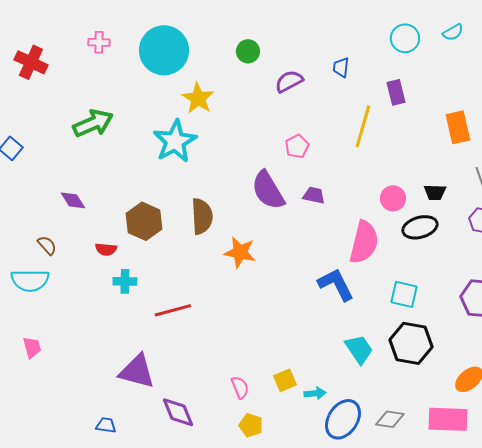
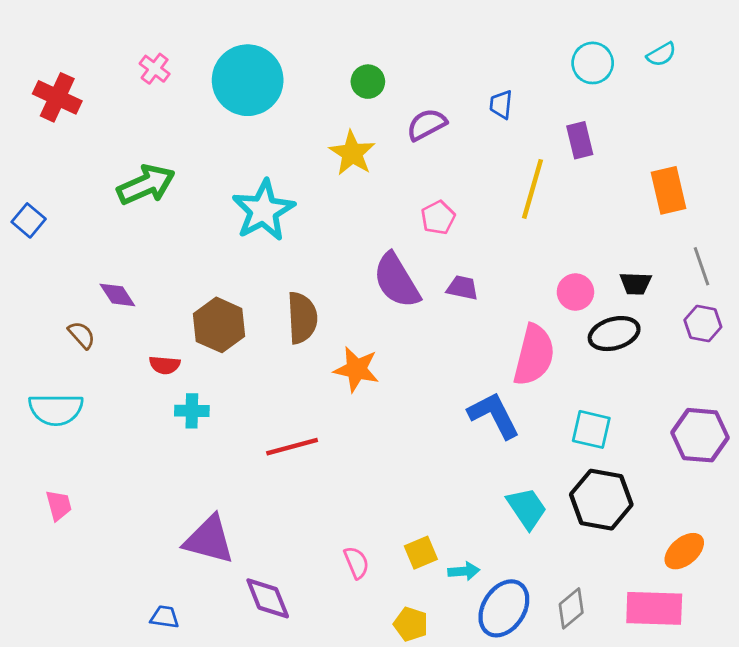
pink cross: (99, 42) -> (155, 69), turned 35
yellow star: (198, 98) -> (352, 153), moved
brown semicircle: (47, 245) -> (82, 335), moved
red line: (173, 310) -> (292, 447), moved
gray diamond: (390, 419) -> (571, 608), turned -48
yellow pentagon: (251, 425) -> (411, 624), moved

